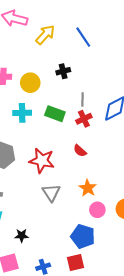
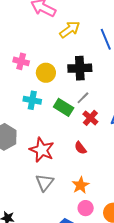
black cross: (63, 71) -> (80, 68), size x1.6
gray line: (83, 99) -> (83, 98), moved, turned 32
red cross: (84, 119) -> (90, 118), turned -35

